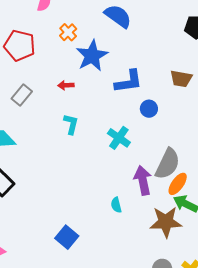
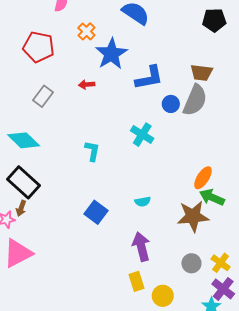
cyan L-shape: (71, 124) -> (92, 151), moved
gray semicircle: (168, 164) -> (195, 100), moved
purple arrow: (143, 180) -> (141, 247), moved
cyan semicircle: (116, 205) -> (143, 202), turned -84
blue square: (67, 237) -> (96, 212), moved

